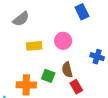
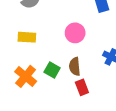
yellow rectangle: (34, 46) -> (27, 37), moved
orange cross: (26, 85) -> (26, 76), turned 30

